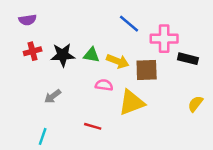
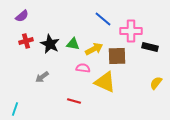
purple semicircle: (28, 20) -> (22, 16), turned -32
black star: (63, 55) -> (50, 44), turned 30
yellow arrow: (118, 61) -> (94, 49), turned -48
yellow triangle: (132, 103) -> (105, 82), turned 45
cyan line: (43, 136) -> (15, 109), moved

